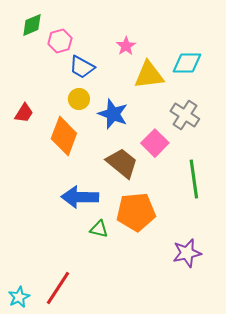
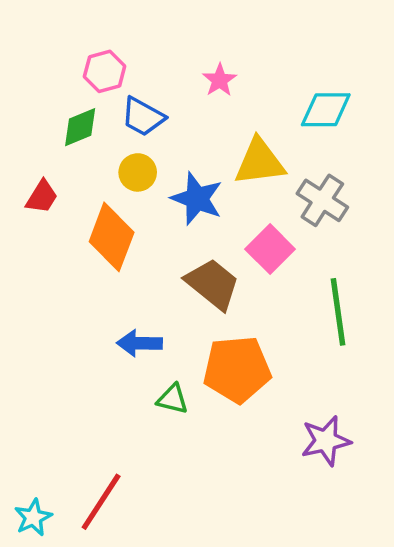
green diamond: (32, 25) -> (80, 127), moved
yellow triangle: (149, 75) -> (260, 162), moved
blue arrow: (80, 197) -> (139, 343), size x0.7

